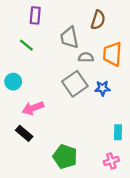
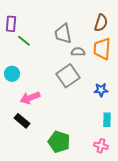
purple rectangle: (35, 15) -> (11, 24), moved
brown semicircle: (98, 20) -> (101, 23), moved
blue star: (102, 88) -> (101, 90), moved
pink cross: (111, 161) -> (101, 146), turned 32

